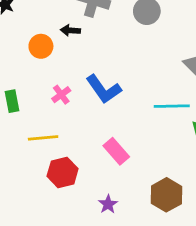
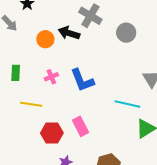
black arrow: (70, 30) -> (69, 33), size x1.5
red hexagon: (63, 172) -> (52, 133), moved

